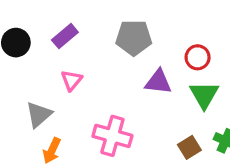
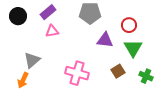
pink triangle: (72, 80) -> (52, 31), moved, turned 40
brown square: (189, 147) -> (118, 71), moved
orange arrow: (52, 151) -> (23, 80), moved

